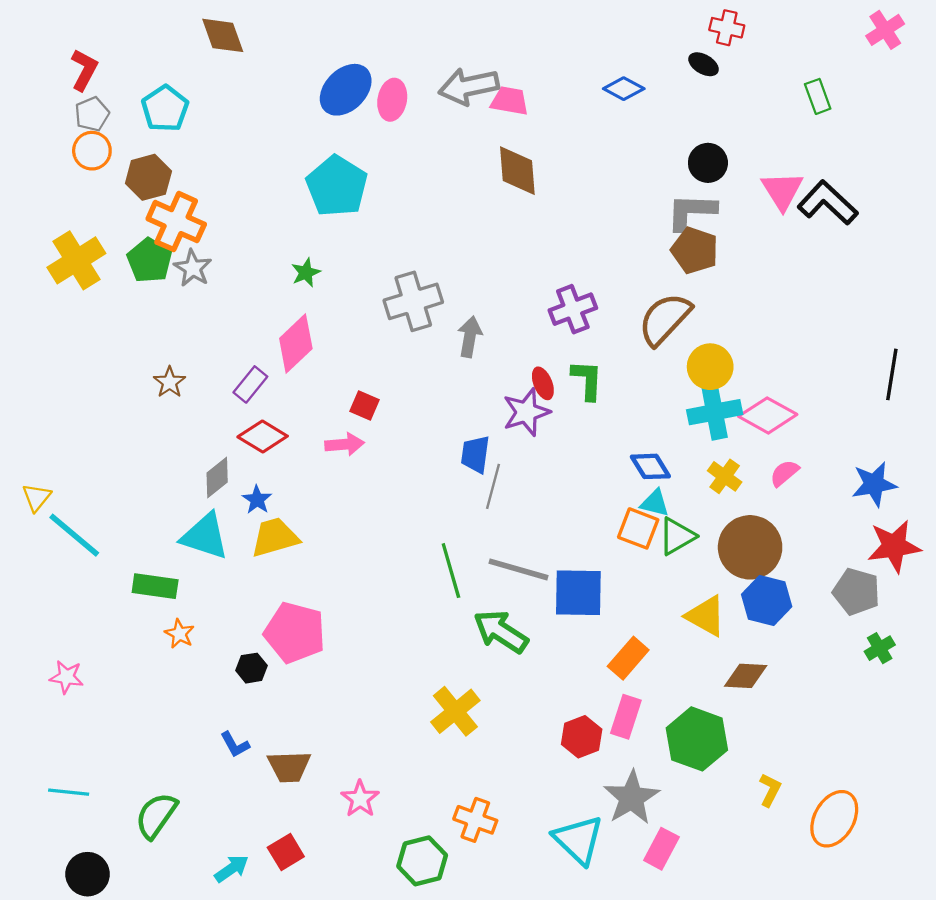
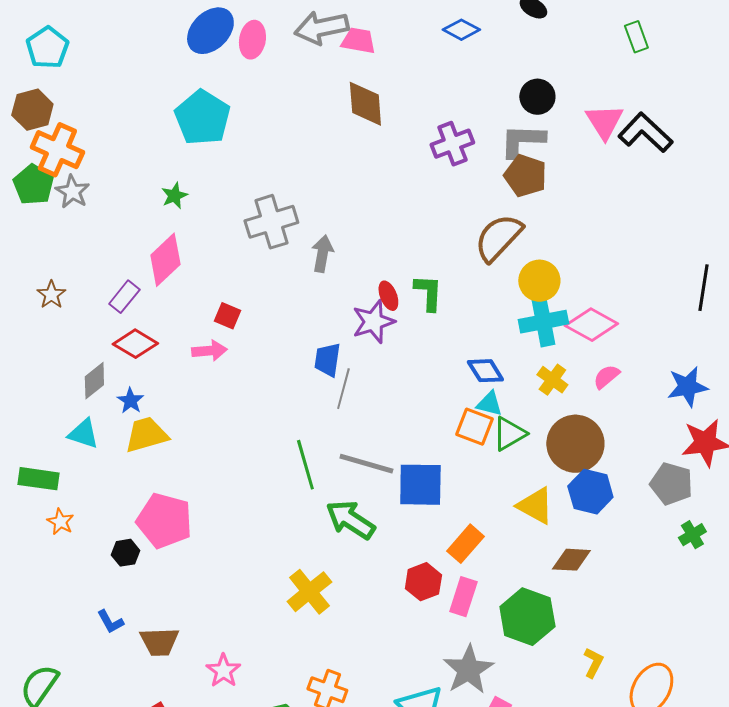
purple cross: (573, 309) -> (452, 144), moved
cyan triangle: (205, 536) -> (83, 434), size x0.7
red hexagon: (582, 737) -> (423, 582), moved

